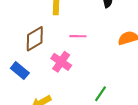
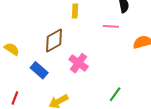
pink line: (78, 36) -> (111, 26), moved

